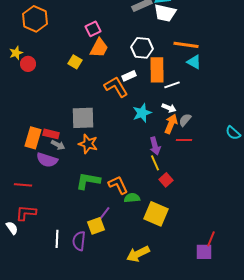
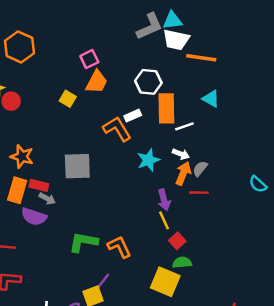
orange line: (186, 45) -> (201, 58), moved
orange star: (88, 144) -> (22, 157), moved
green semicircle: (132, 198) -> (182, 262), moved

